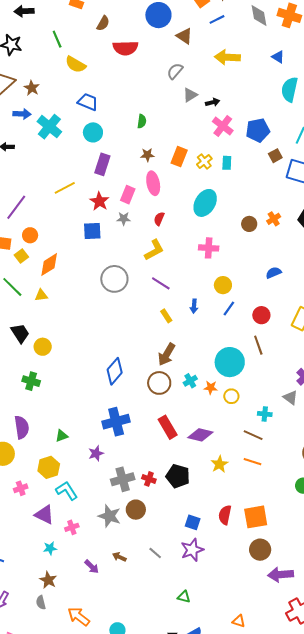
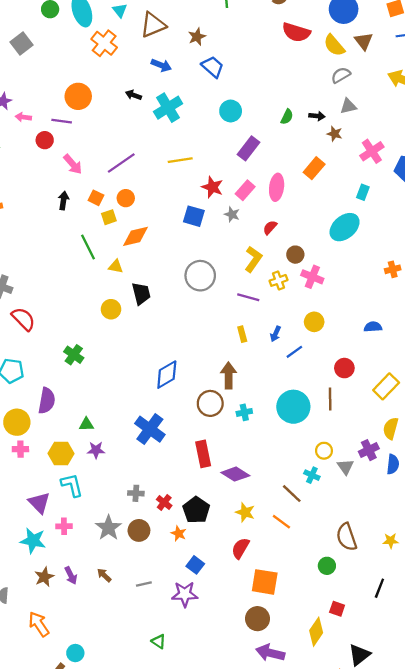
yellow semicircle: (75, 64) -> (334, 45), moved
brown star: (32, 88) -> (197, 37), moved
blue trapezoid: (88, 102) -> (213, 67), moved
black arrow: (213, 102) -> (317, 116), moved
cyan cross: (49, 127) -> (168, 108), moved
brown star: (147, 155) -> (335, 134), moved
yellow cross: (204, 161) -> (278, 280), moved
purple rectangle: (102, 164) -> (249, 148), moved
red star: (99, 201) -> (212, 187), turned -30
cyan ellipse: (205, 203) -> (345, 227), moved
brown circle: (249, 224) -> (295, 255), moved
yellow L-shape: (154, 250) -> (253, 259), turned -45
purple line: (161, 283) -> (248, 297), turned -36
blue line: (229, 308) -> (294, 352), moved
black trapezoid: (20, 333) -> (141, 294), moved
yellow circle: (43, 347) -> (111, 309), moved
brown arrow: (167, 354) -> (229, 375), turned 130
orange star: (211, 388) -> (179, 534), moved
yellow circle: (231, 396) -> (324, 451), moved
blue cross: (116, 422) -> (150, 429), turned 32
purple star: (96, 453) -> (96, 450), moved
yellow star: (219, 464) -> (245, 512), turned 30
gray cross: (123, 479) -> (136, 493), size x0.6
pink cross: (21, 488) -> (20, 449), moved
red semicircle: (225, 515) -> (240, 548), moved
cyan star: (50, 548) -> (33, 541), size x1.6
gray line: (155, 553) -> (144, 584), turned -72
brown star: (48, 580) -> (44, 577), moved

